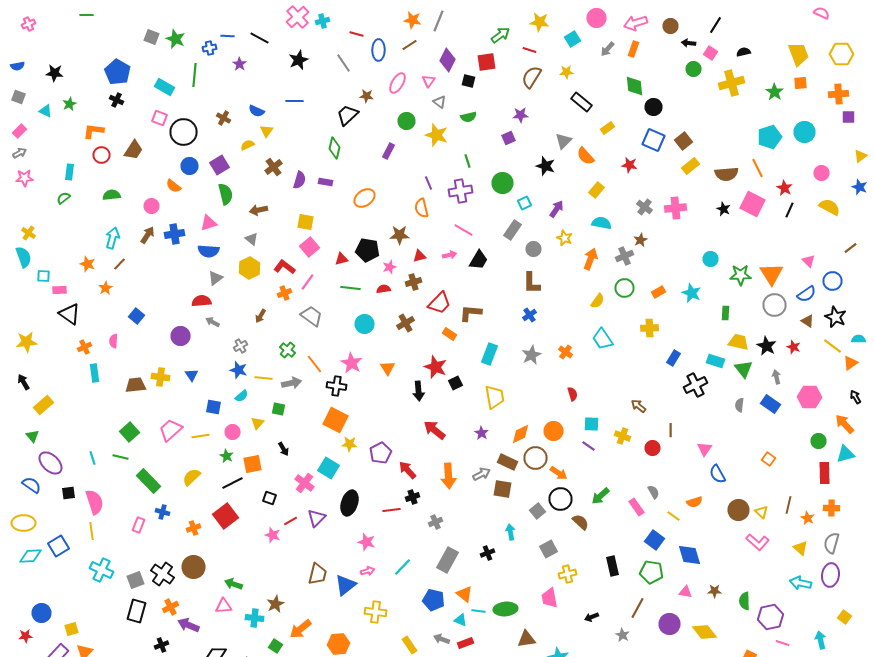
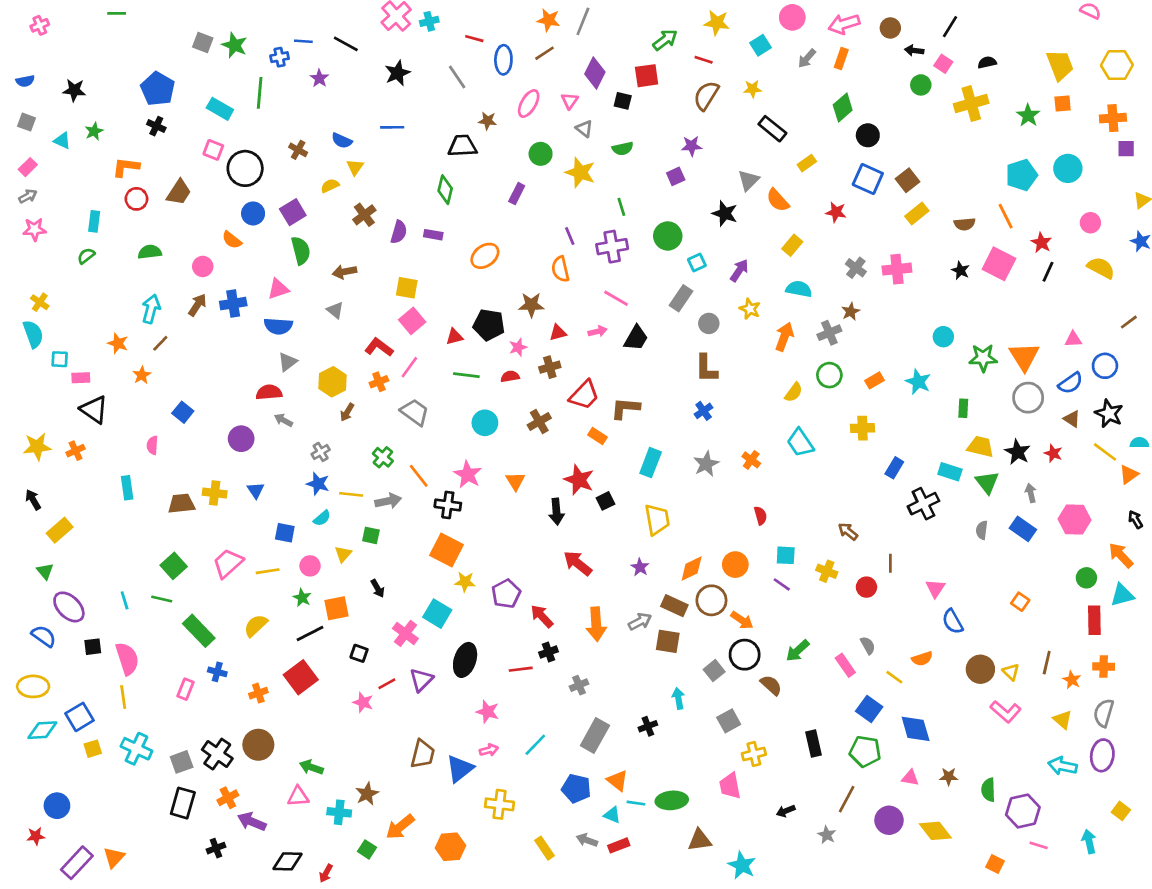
green diamond: (634, 86) -> (843, 107), turned 55
black trapezoid: (348, 115) -> (462, 146), turned 40
brown semicircle: (726, 174) -> (965, 224), size x0.7
pink triangle: (808, 261) -> (1073, 339), turned -48
yellow hexagon: (250, 268) -> (333, 382), moved
orange cross: (84, 347) -> (76, 451), moved
yellow square: (72, 629) -> (93, 749), moved

